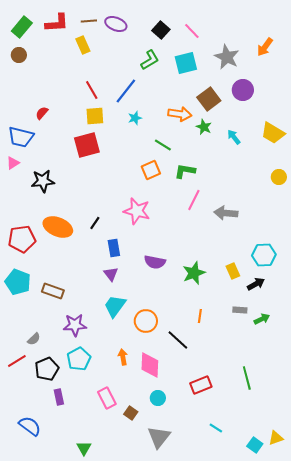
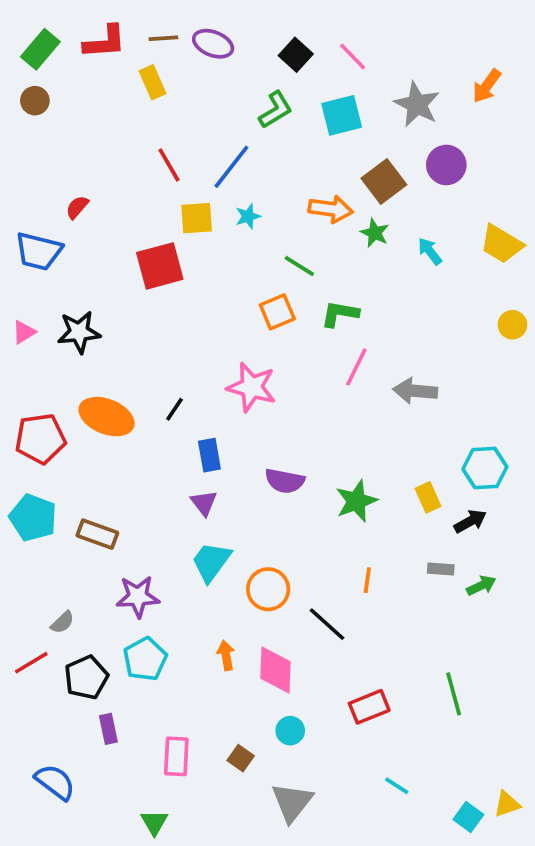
yellow square: (95, 116) -> (197, 218), moved
pink triangle: (13, 163) -> (24, 332), moved
pink rectangle: (107, 398) -> (176, 756), moved, turned 30

